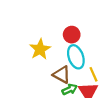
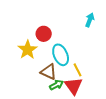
red circle: (72, 35) -> (44, 34), moved

